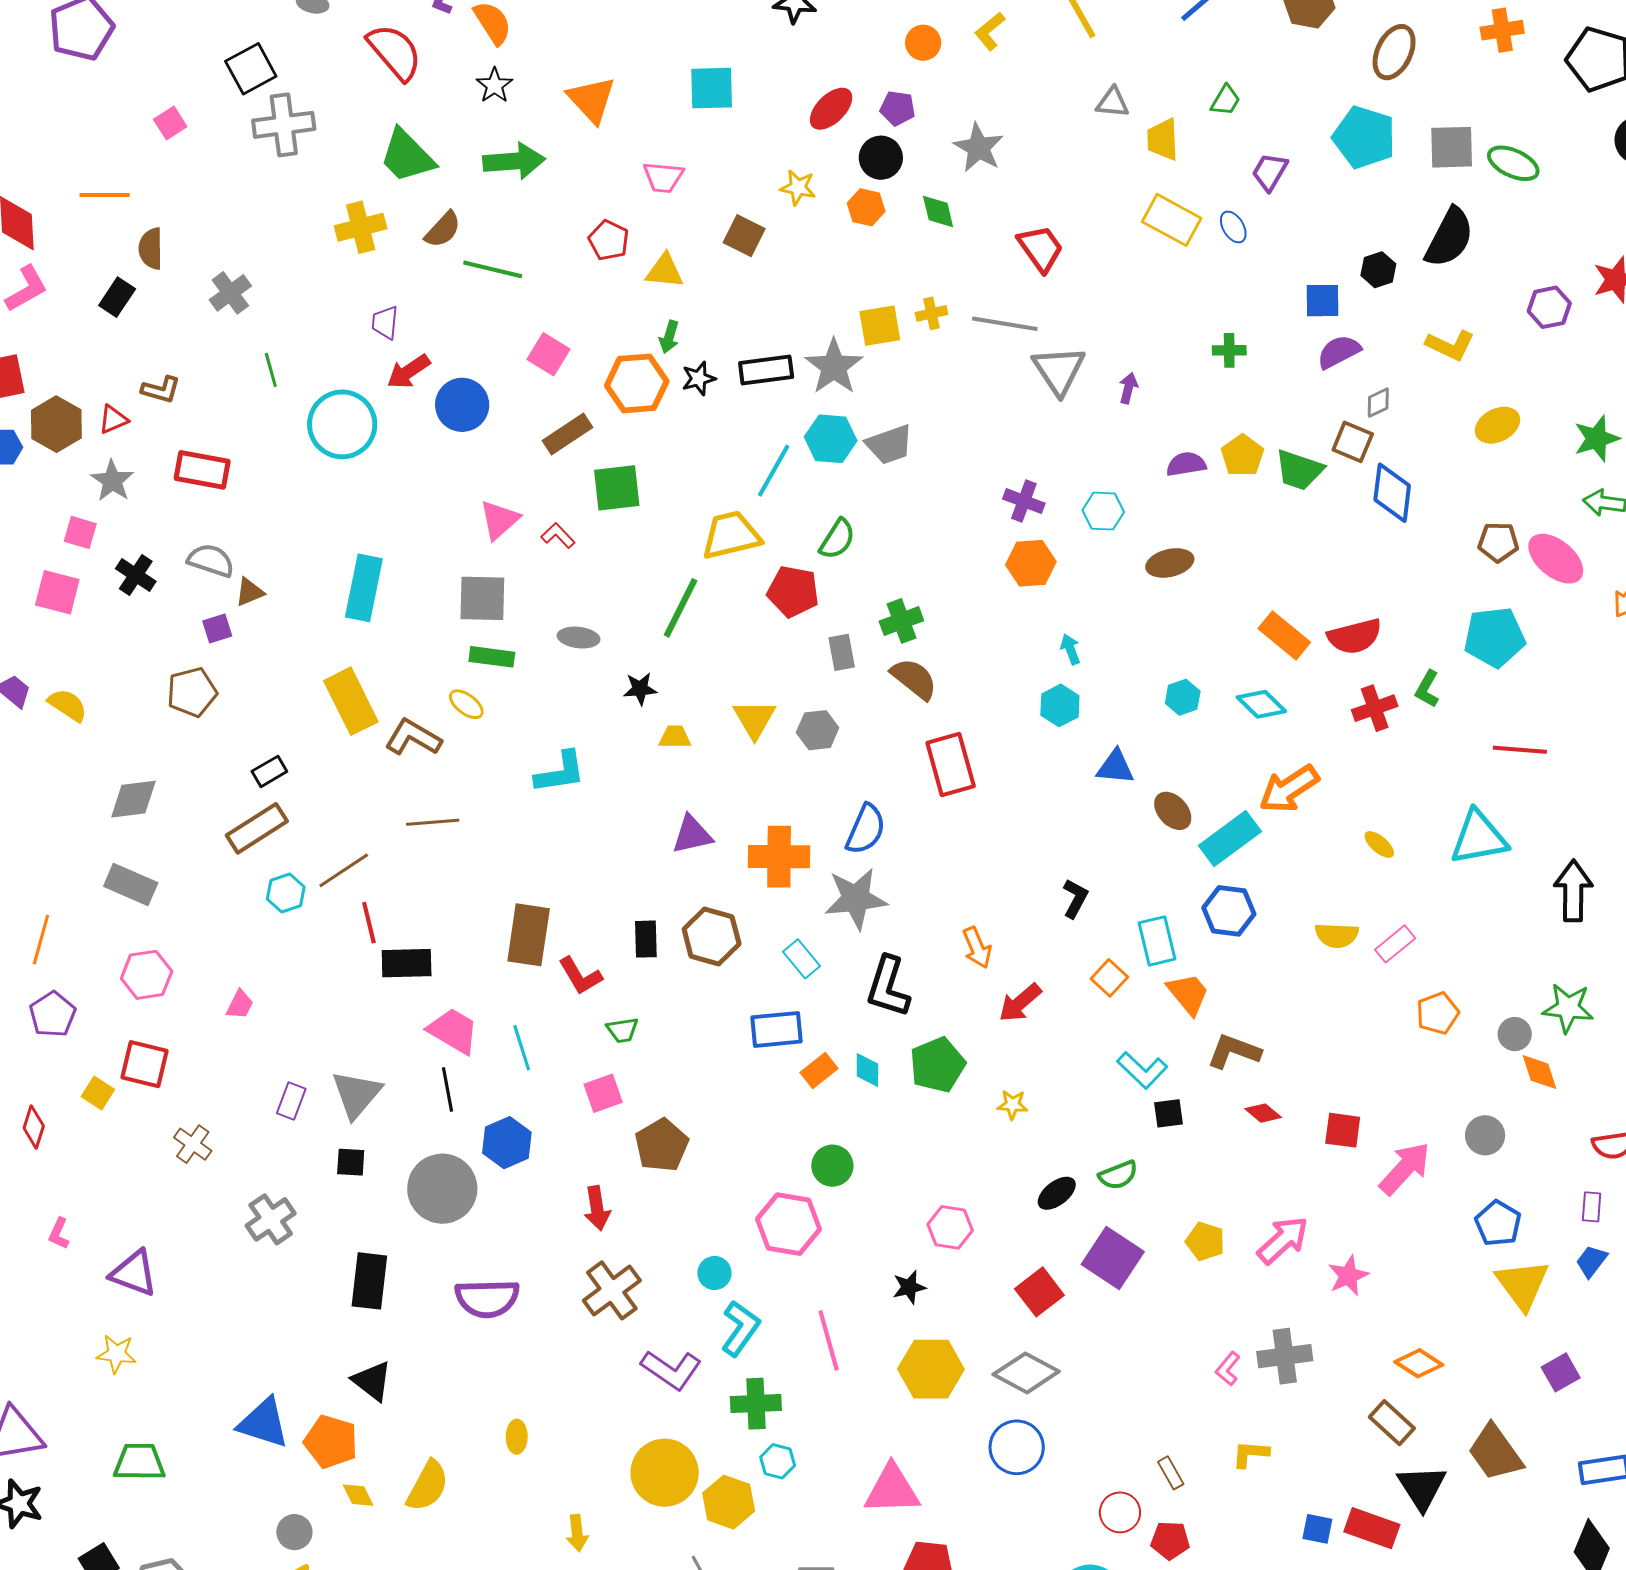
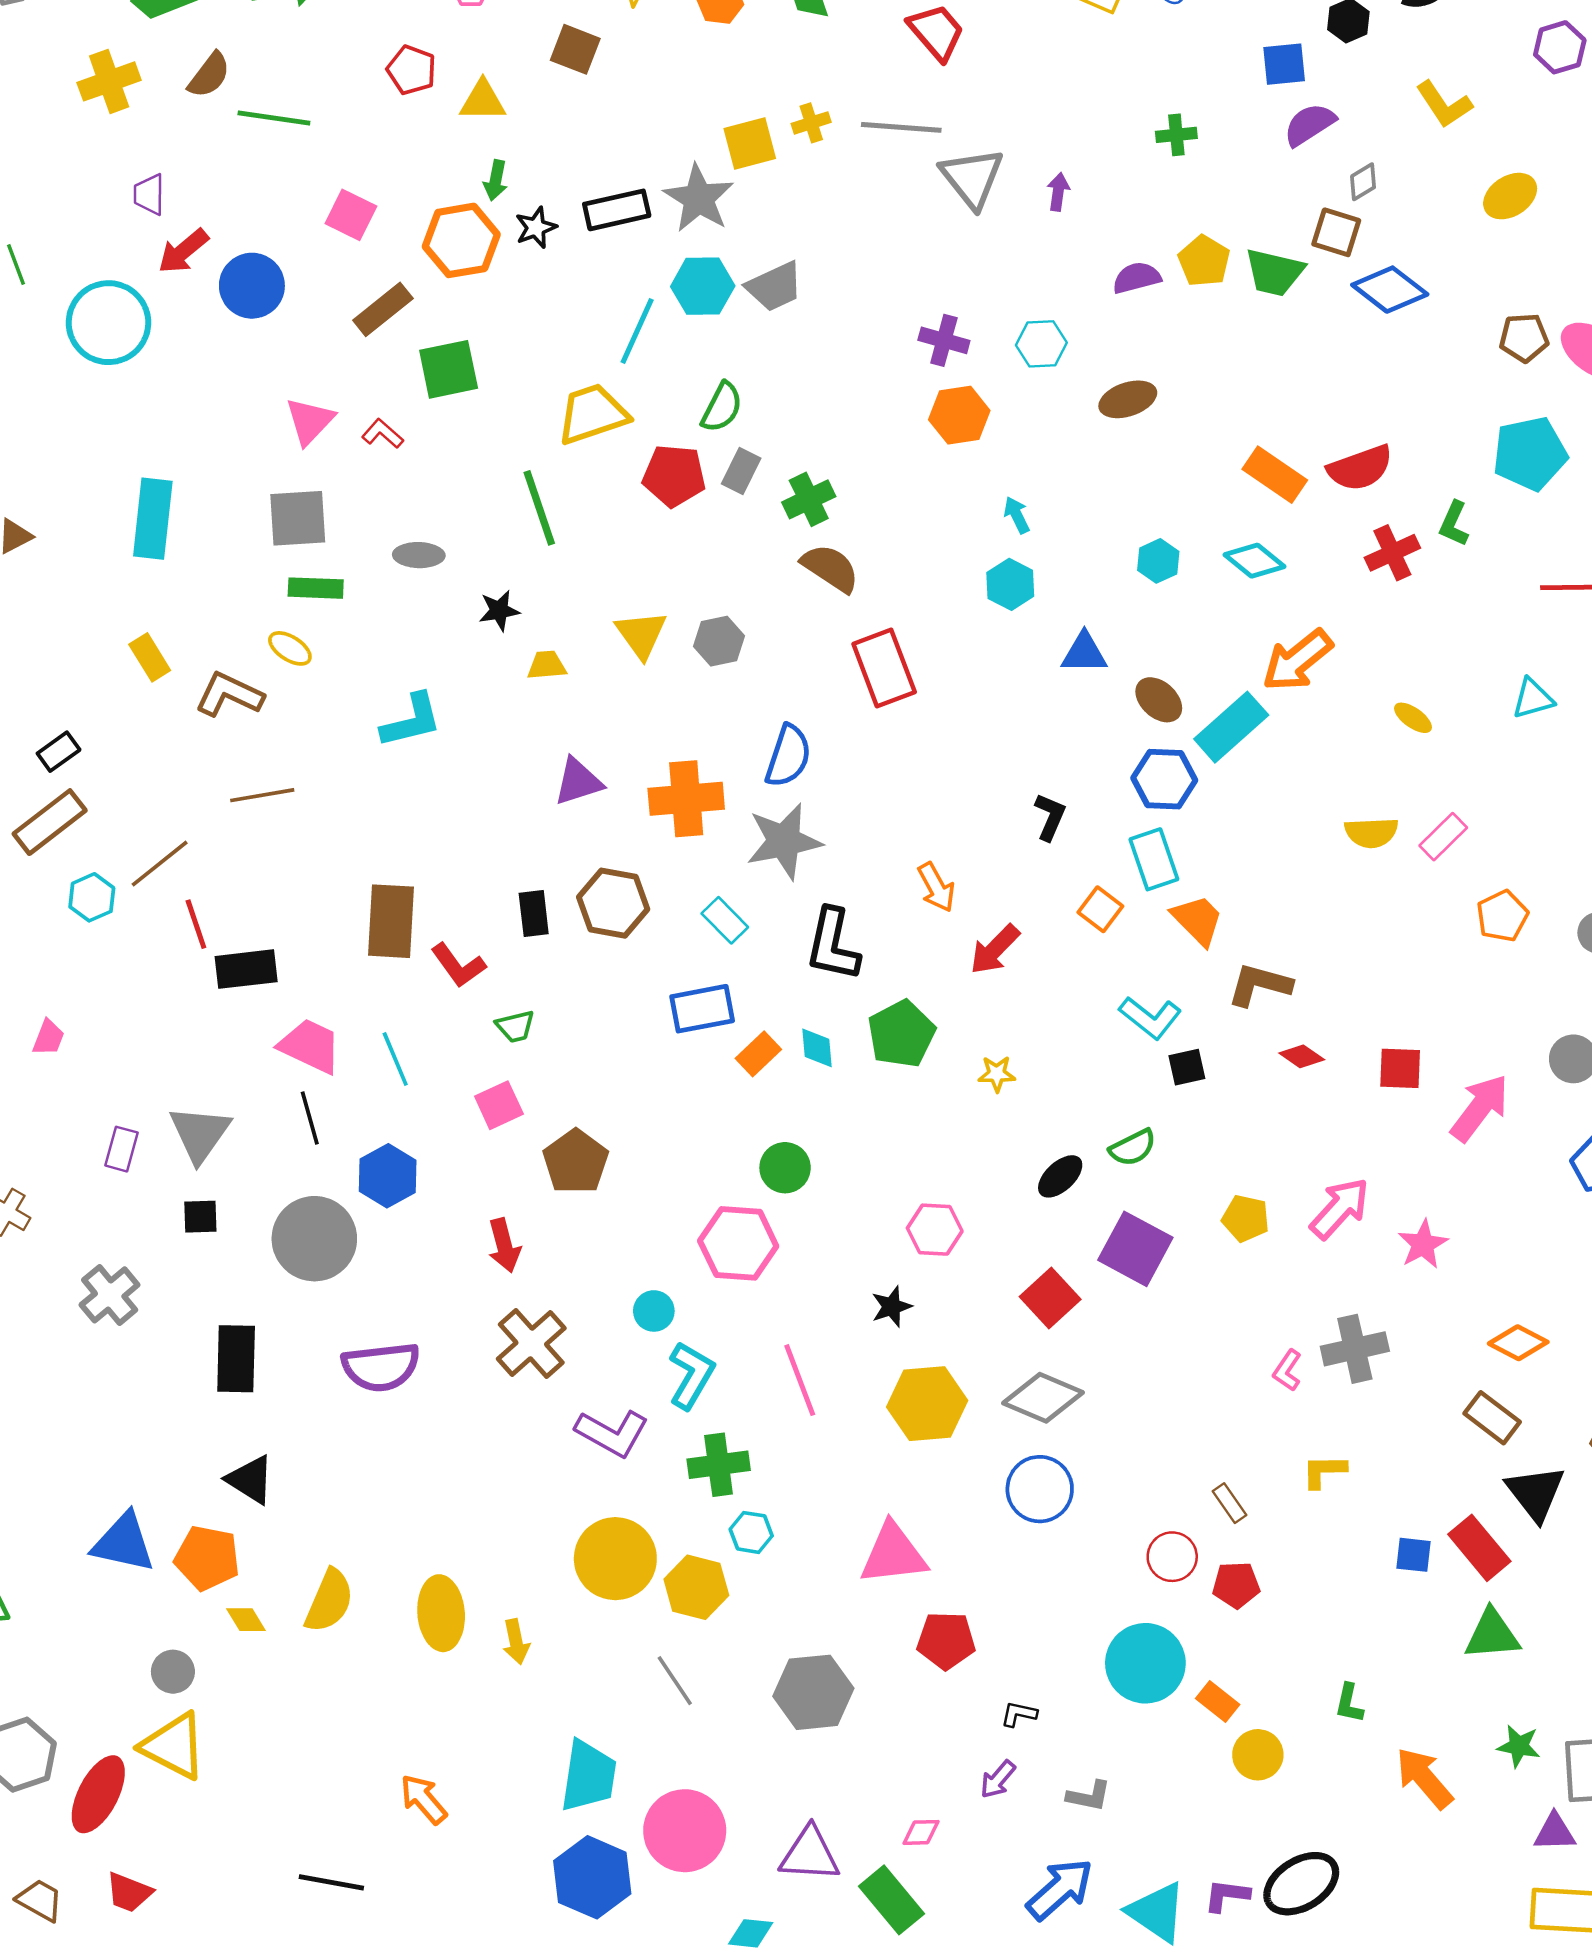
yellow L-shape: (1450, 345) -> (1444, 104), turned 36
blue diamond: (1392, 493) -> (1390, 290), turned -54
green line: (681, 608) -> (539, 508), turned -40
gray rectangle: (842, 652) -> (741, 471), moved, turned 42
yellow rectangle: (351, 701) -> (150, 657), size x0.6
cyan triangle: (1479, 838) -> (1533, 699), size x0.6
blue hexagon: (1229, 911) -> (1164, 779), moved
yellow ellipse: (517, 1437) -> (441, 1613), moved, size x1.8
red rectangle: (1372, 1528) -> (1479, 1548), turned 36

